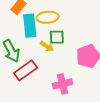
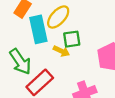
yellow ellipse: (48, 17) -> (58, 17), turned -35

